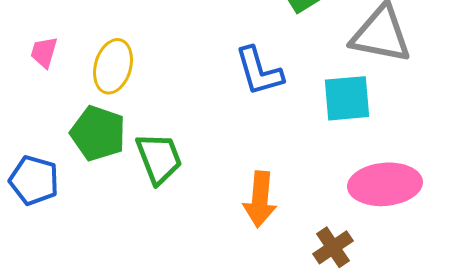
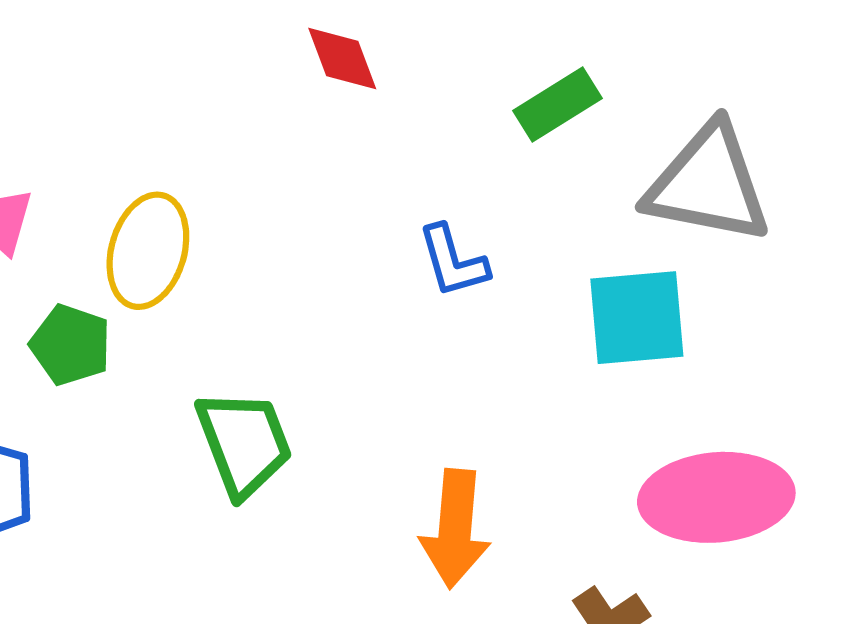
blue L-shape: (259, 71) -> (453, 261), size x0.7
green pentagon: (98, 133) -> (71, 345), moved, size x0.7

